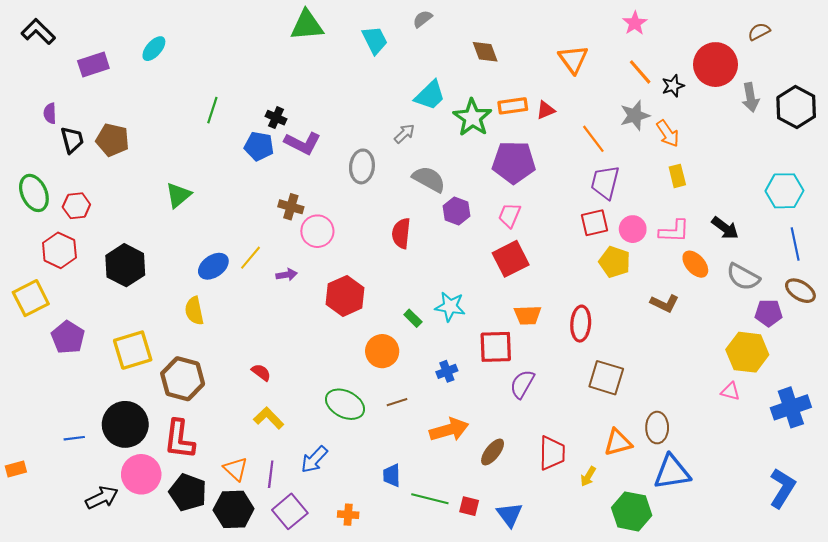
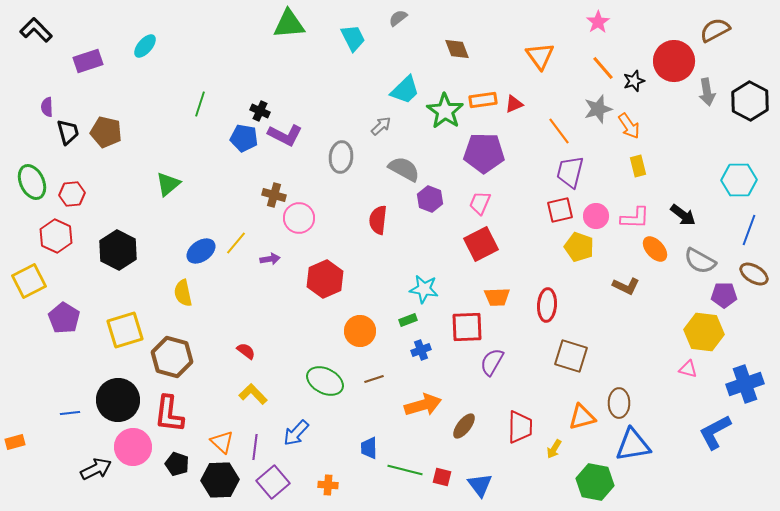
brown semicircle: (759, 32) -> (715, 30), size x1.4
blue line: (795, 244) -> (749, 230), turned 32
green rectangle: (413, 318) -> (408, 320), moved, turned -66
blue L-shape: (782, 488) -> (715, 432), moved, turned -150
black pentagon: (188, 492) -> (177, 464), size x0.7

